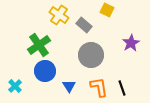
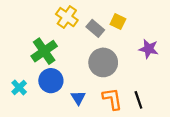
yellow square: (107, 10) -> (118, 22), moved
purple star: (131, 43) -> (149, 49), turned -30
cyan cross: (15, 86) -> (19, 87), moved

